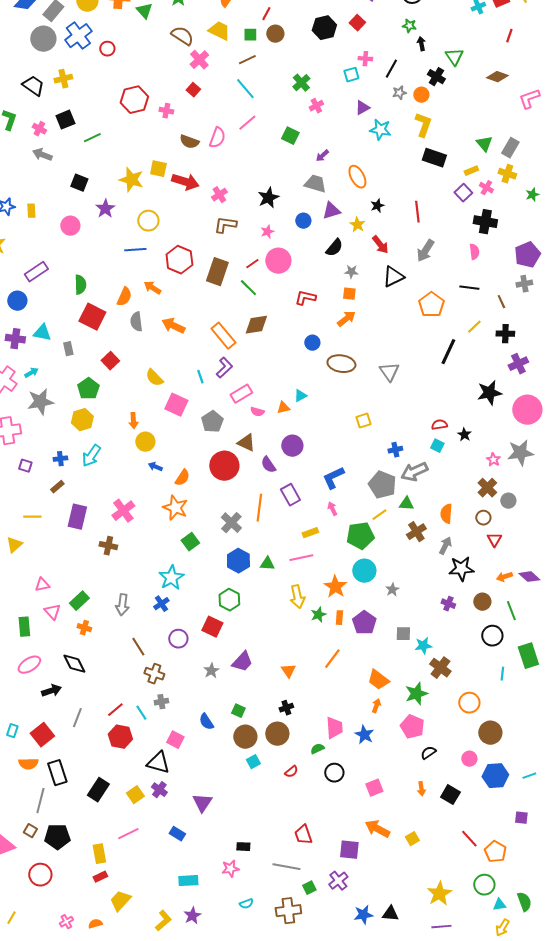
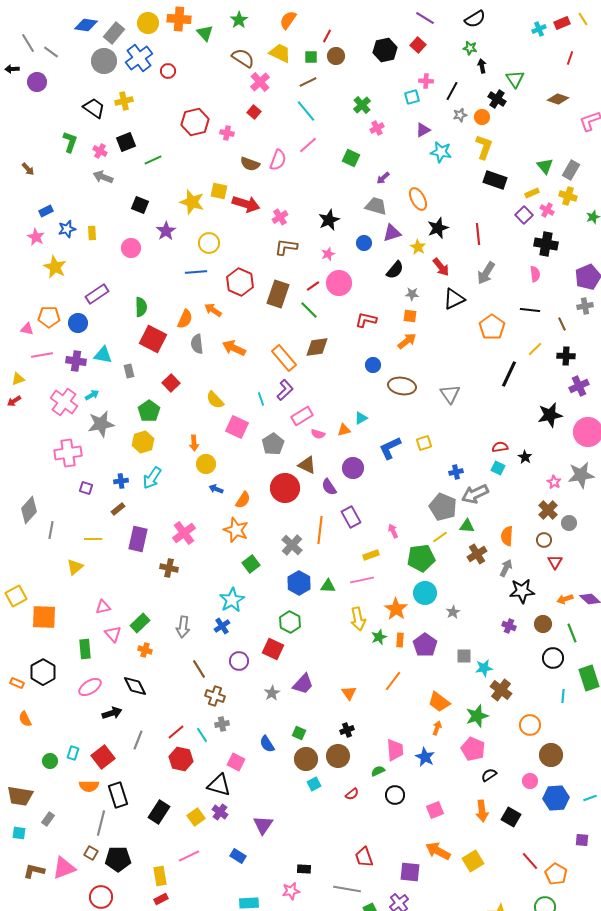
black star: (377, 206) -> (438, 228), size x1.5
blue L-shape: (333, 478) -> (390, 448), moved
orange arrow: (421, 789) -> (482, 811), size x1.5
yellow square: (412, 839) -> (473, 861), size x1.5

